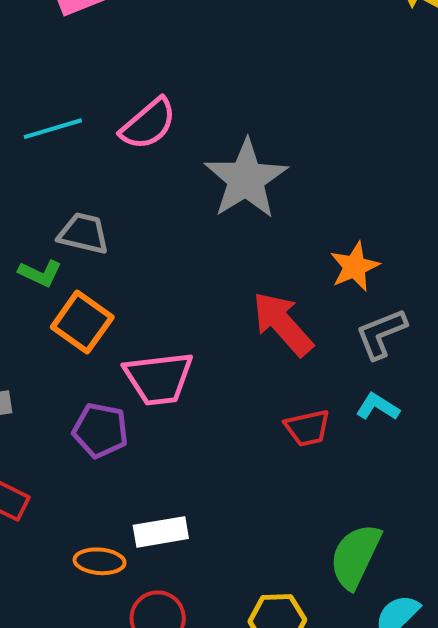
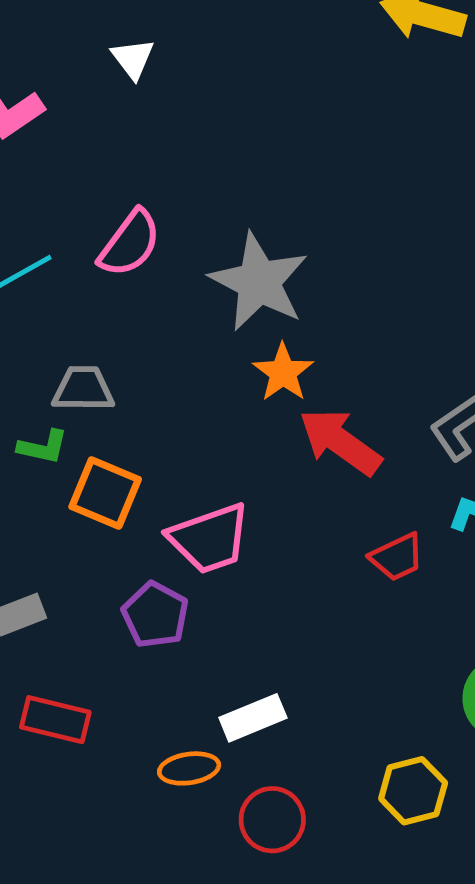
orange star: (355, 267) -> (283, 372), moved
purple pentagon: (100, 430) -> (155, 615), turned 30

